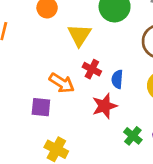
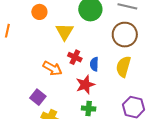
purple square: (41, 107) -> (38, 97), moved, turned 35
green cross: (133, 136) -> (89, 109), moved, turned -32

